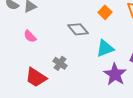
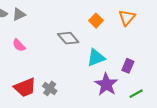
gray cross: (60, 63) -> (50, 88), moved
red trapezoid: (36, 77) -> (25, 87), turned -55

